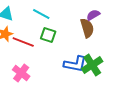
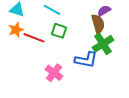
green cross: (92, 65) -> (103, 44), moved
pink cross: (21, 73) -> (54, 73), moved

